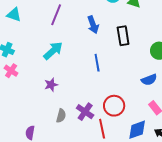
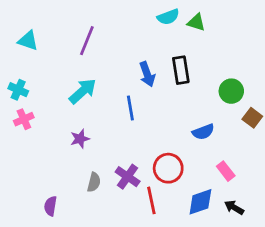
blue arrow: (93, 25) -> (147, 74), moved
blue line: (97, 63) -> (130, 108), moved
pink cross: (11, 71) -> (24, 119), turned 32
blue semicircle: (149, 80) -> (203, 132), moved

